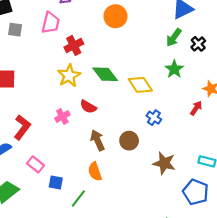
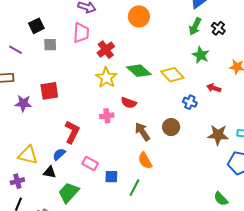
red arrow: (196, 108) -> (214, 88), moved, turned -96
pink cross: (62, 116) -> (107, 116), turned 32
brown star: (164, 163) -> (218, 135), moved

